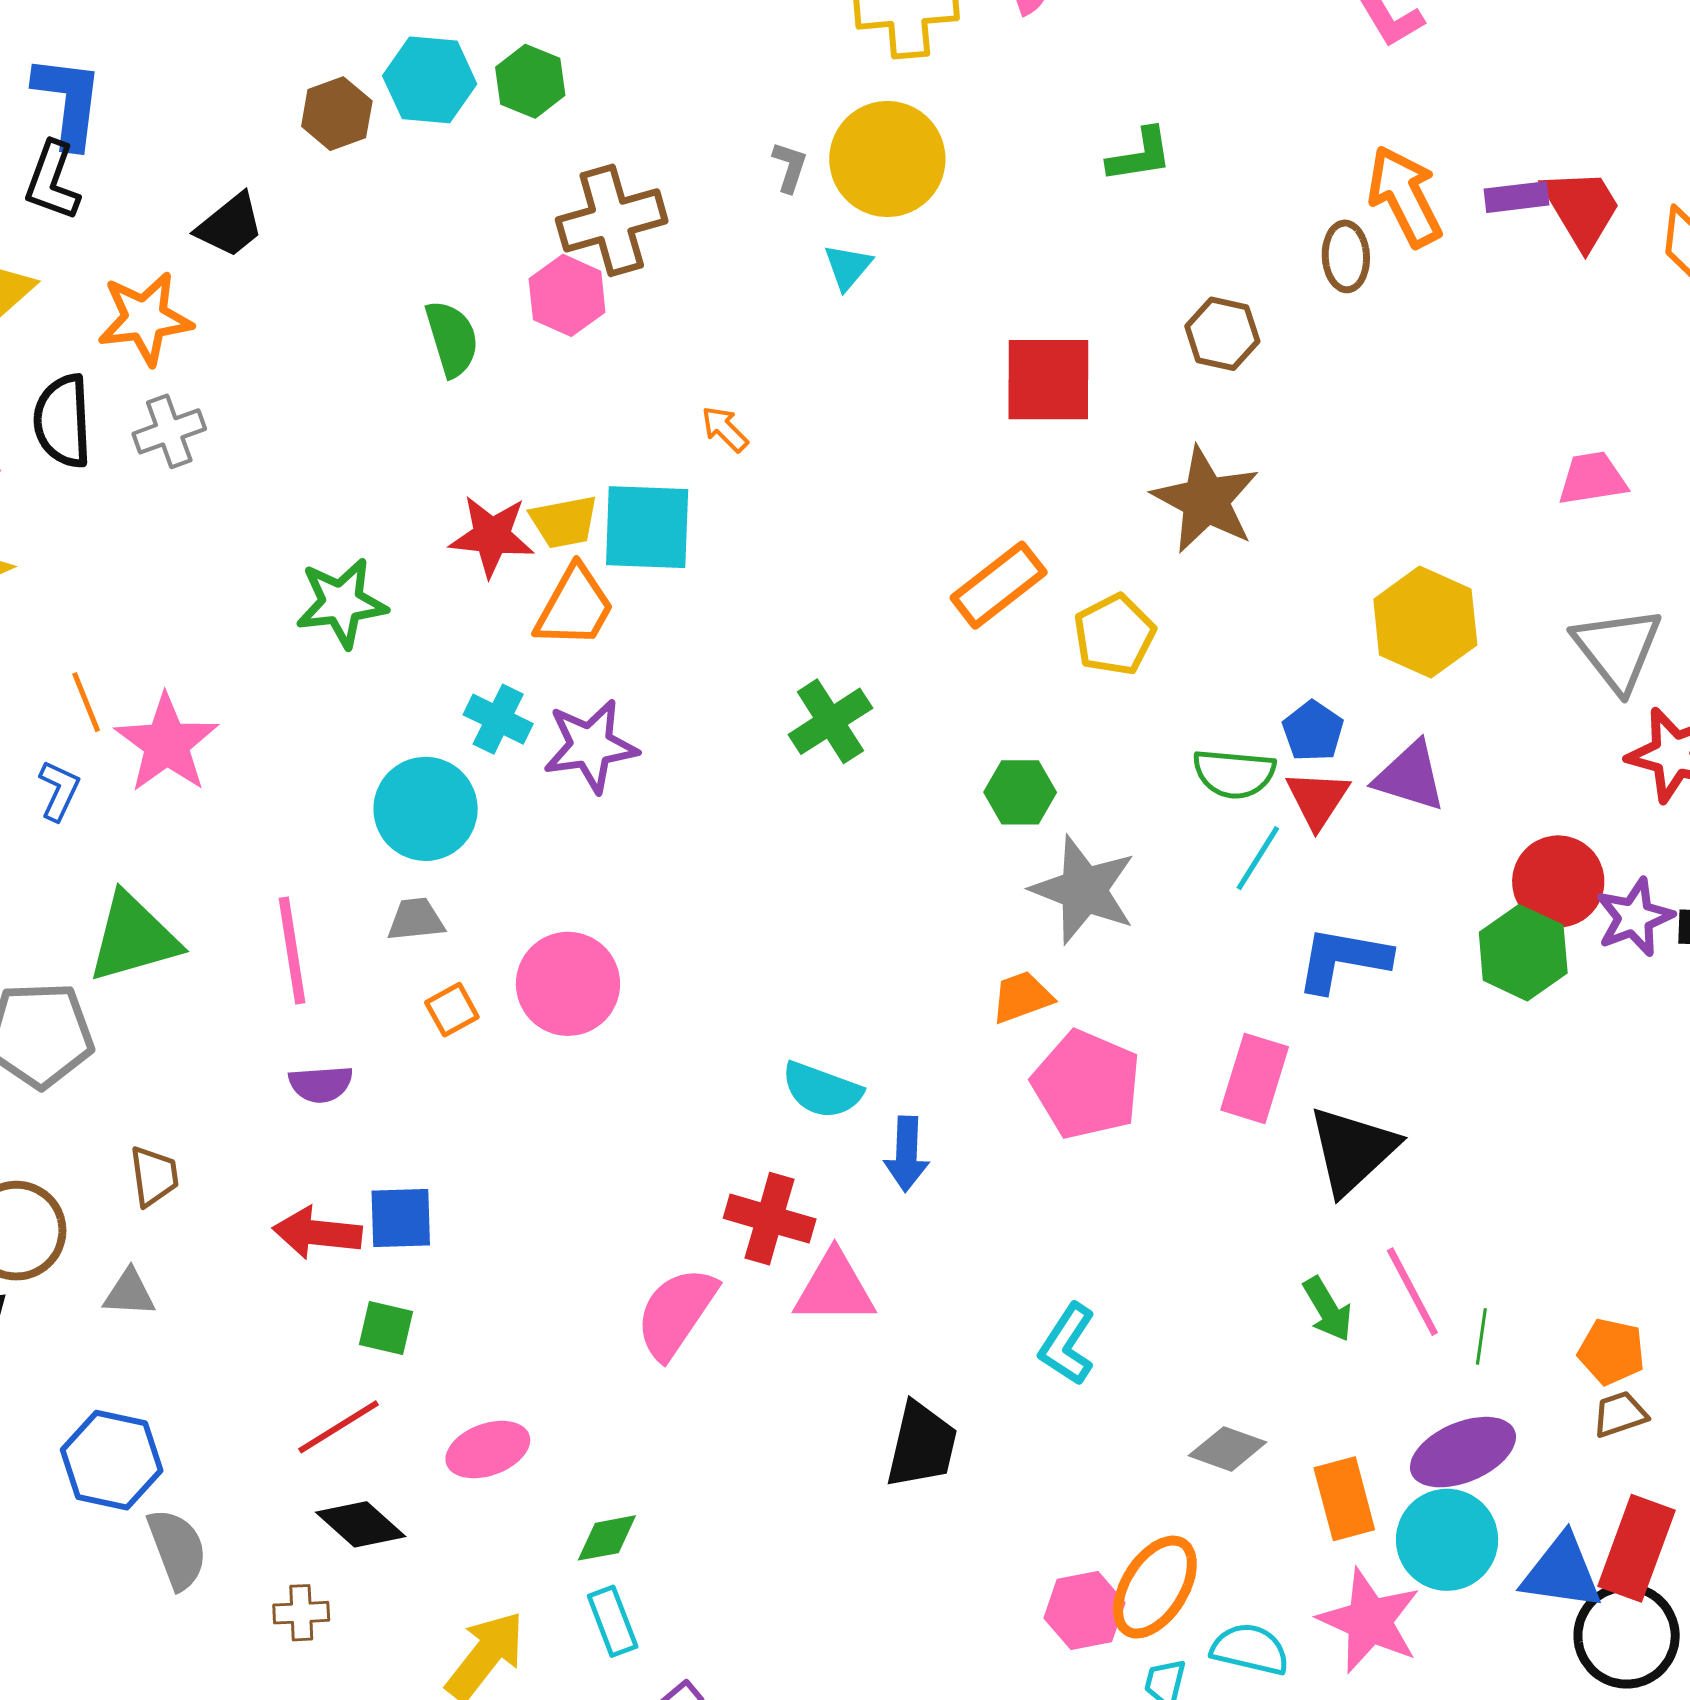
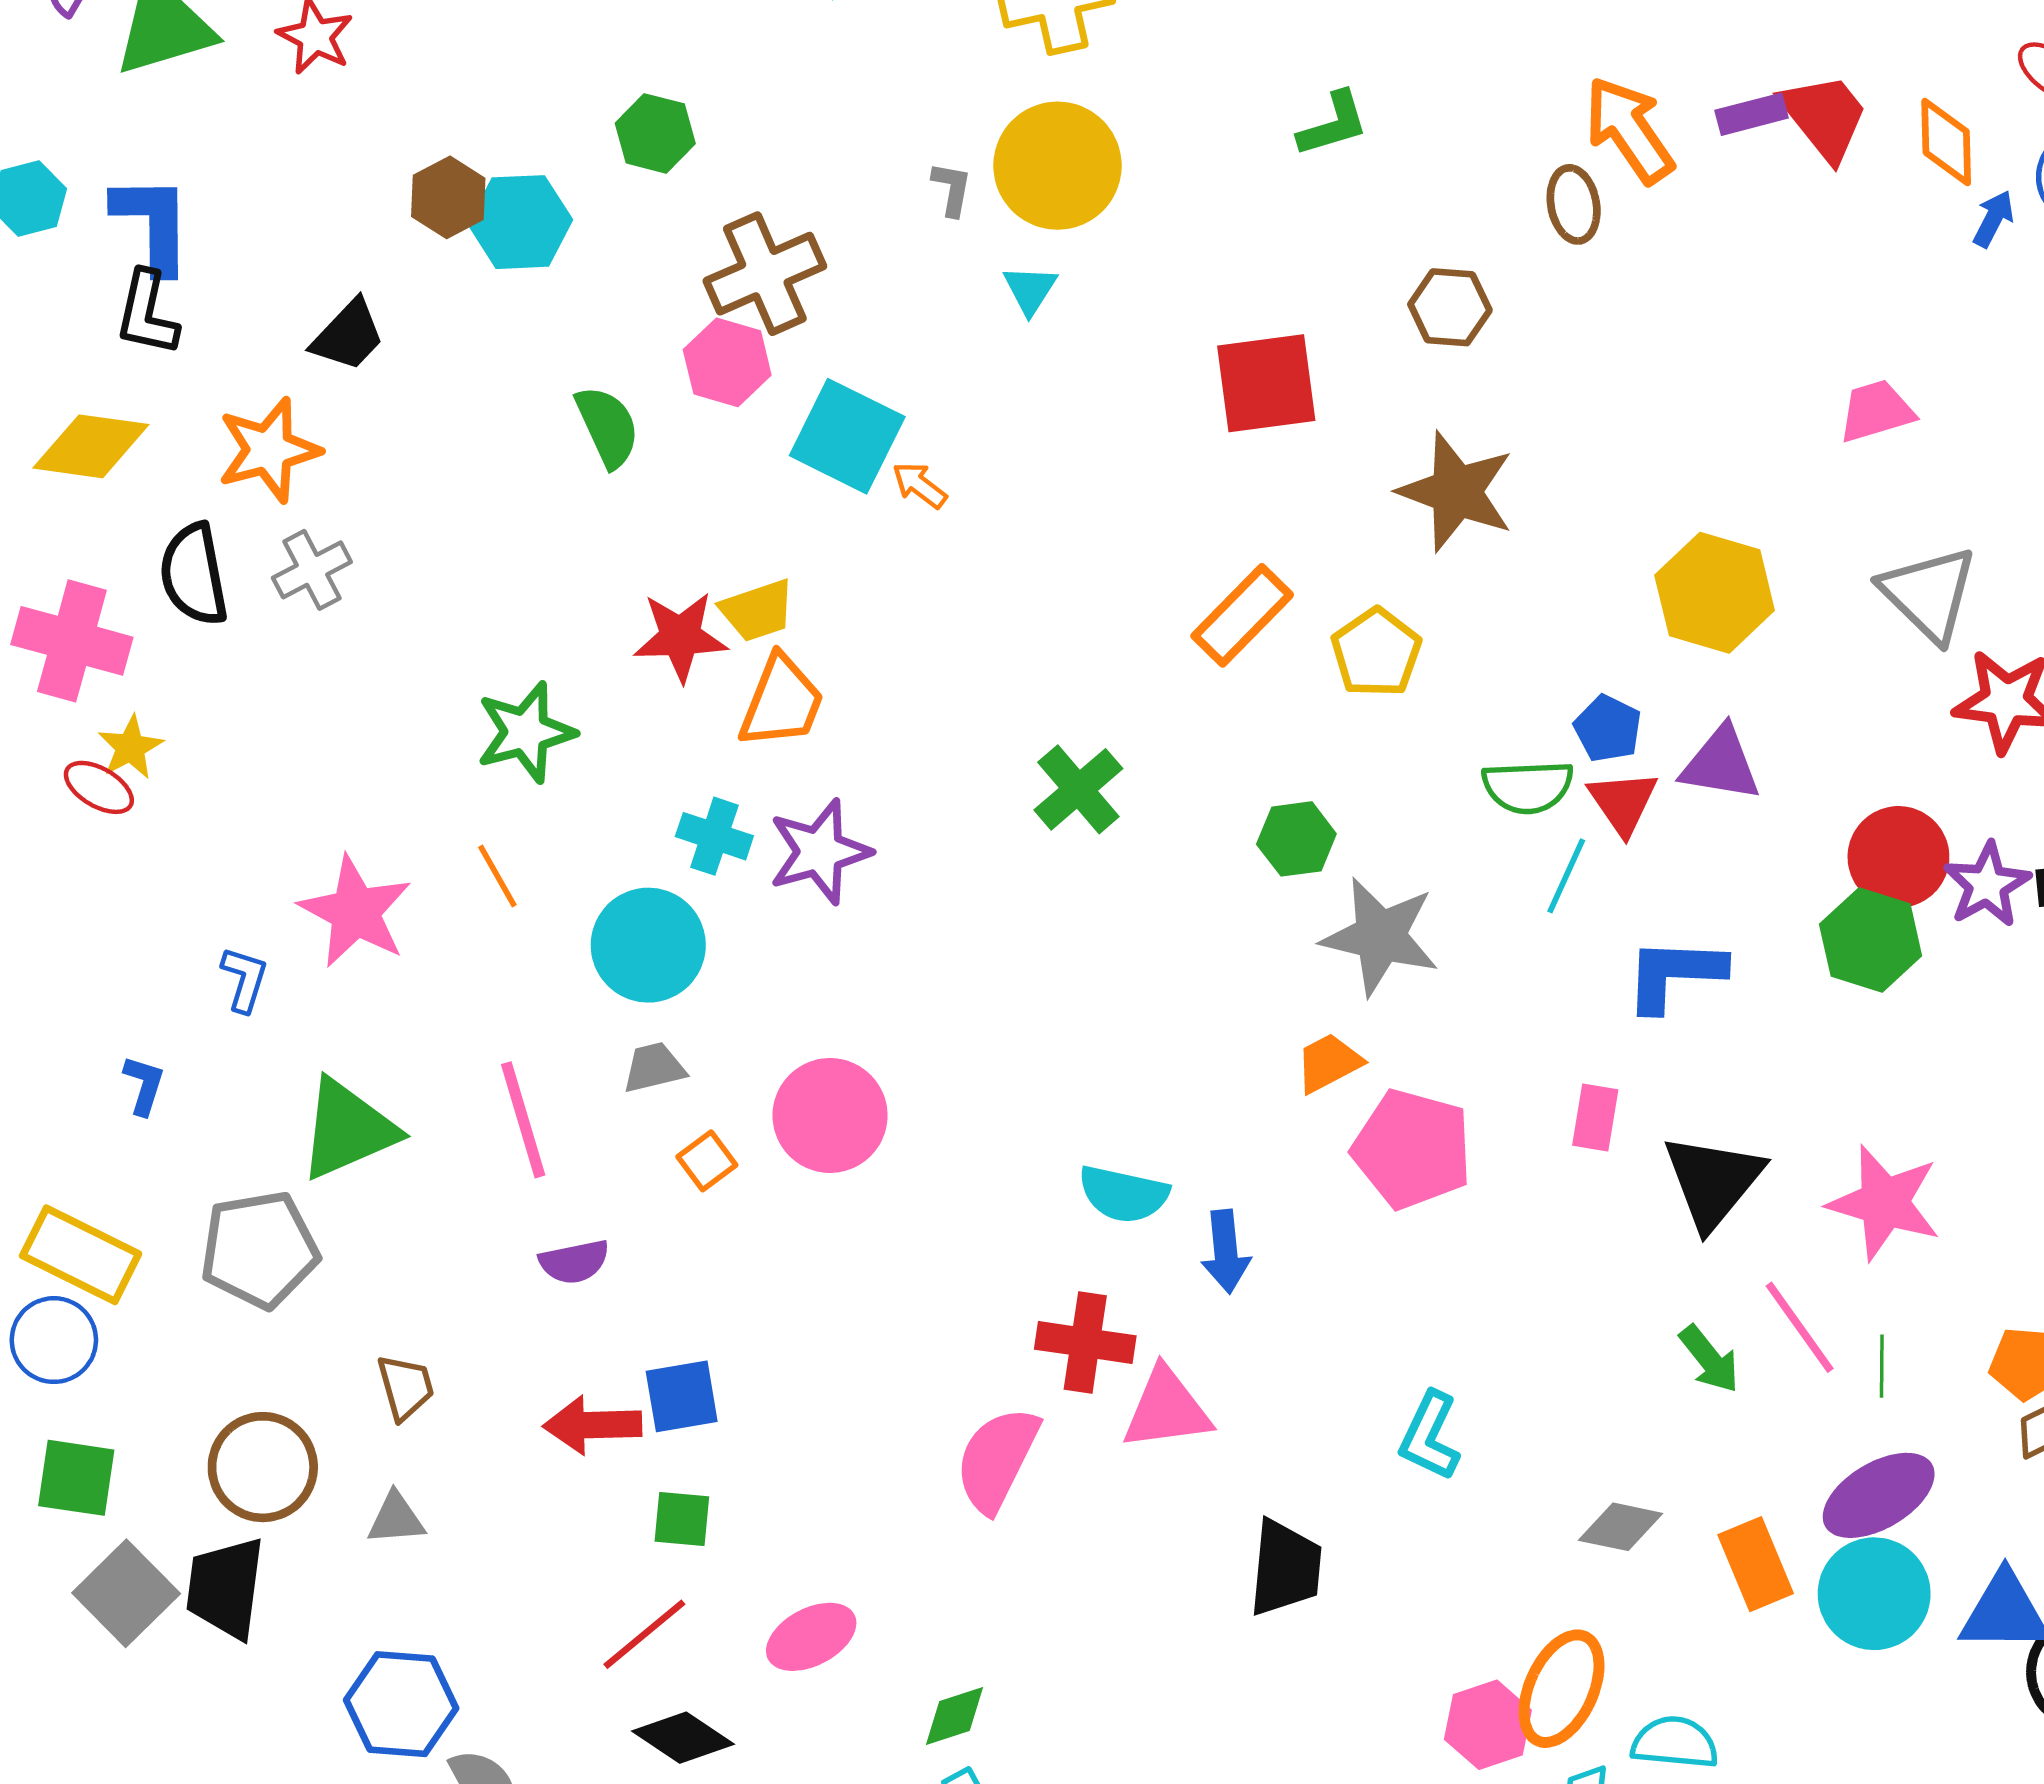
cyan hexagon: (430, 80) -> (520, 222), moved
cyan square: (647, 527) -> (847, 436), moved, turned 32
orange line: (86, 702) -> (497, 876), moved
pink rectangle: (1255, 1078) -> (1595, 1117), size x0.7
pink star: (1369, 1621) -> (1884, 1203), moved

